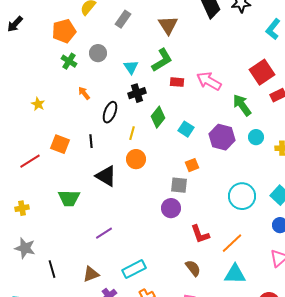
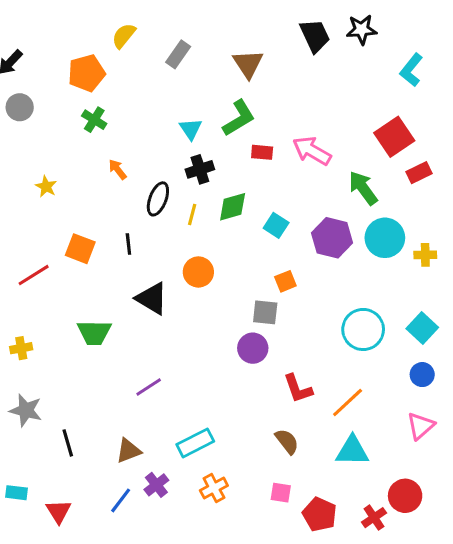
gray circle: (98, 53) -> (20, 107), moved
green diamond: (158, 117) -> (233, 207), turned 35
yellow line: (132, 133) -> (192, 214), moved
cyan circle: (256, 137) -> (385, 238), size x1.6

